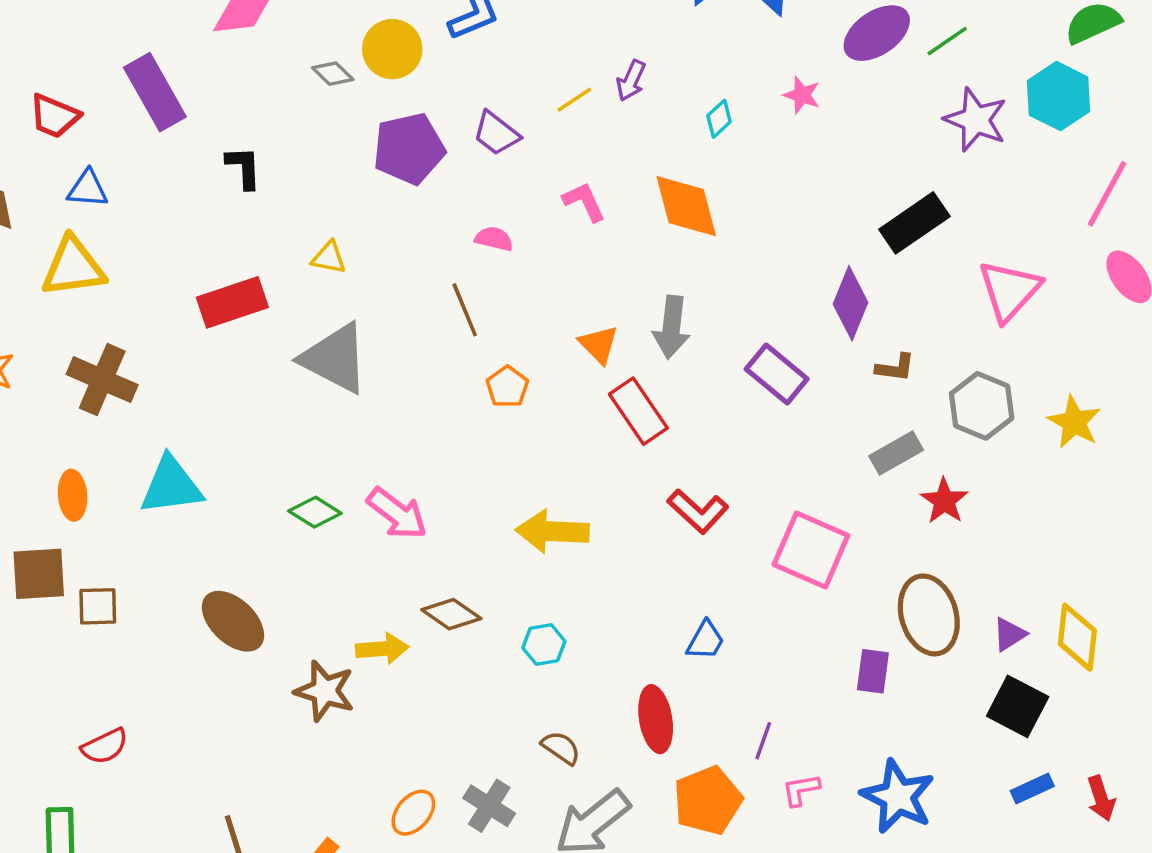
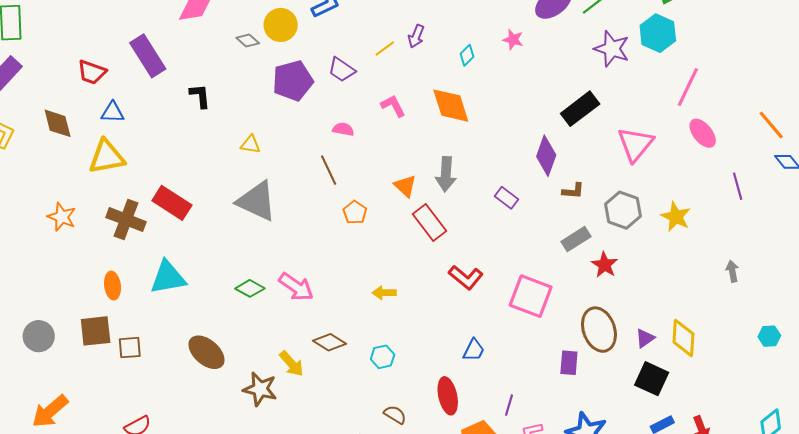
red rectangle: (232, 302) -> (172, 203), moved, turned 54
purple rectangle: (777, 374) -> (506, 198), size x0.7
yellow arrow: (552, 531) -> (384, 293), size x0.6
yellow arrow: (382, 649) -> (291, 364), turned 56

